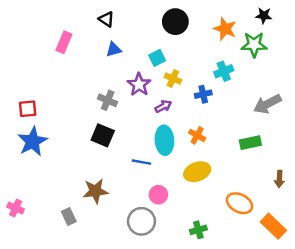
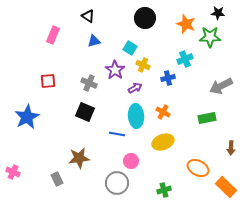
cyan square: (157, 58) -> (130, 48), turned -32
red square: (28, 109) -> (48, 81), moved

